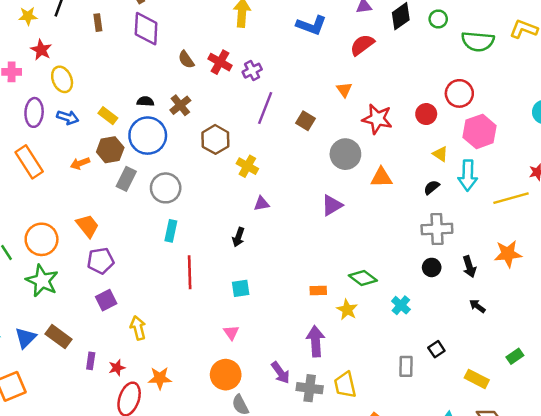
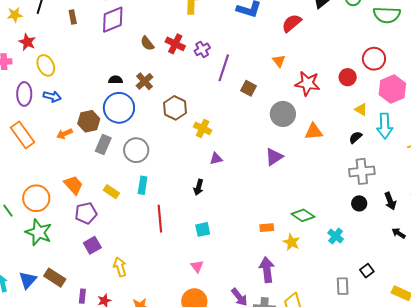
purple diamond: (146, 29) -> (113, 20), turned 68
purple line: (265, 108) -> (224, 68), moved
yellow rectangle: (108, 116) -> (111, 192), moved

